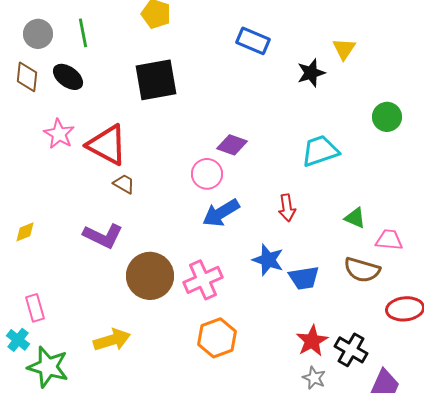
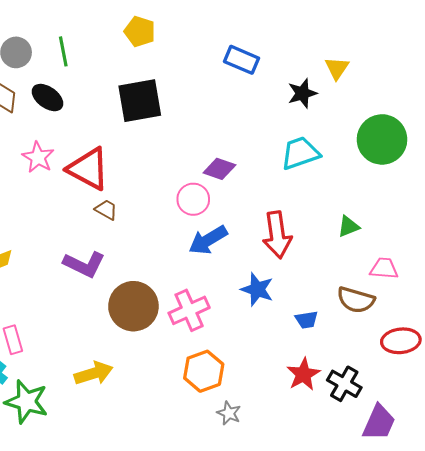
green circle: (387, 117) -> (382, 139), size x1.6
cyan trapezoid: (320, 151) -> (300, 153), moved
red arrow: (287, 208) -> (277, 235), size x1.6
green triangle: (355, 218) -> (348, 226), moved, turned -45
blue trapezoid: (304, 278) -> (306, 320), moved, size x0.7
gray star: (314, 378) -> (229, 413), moved

